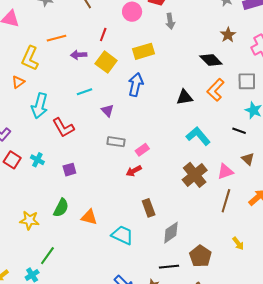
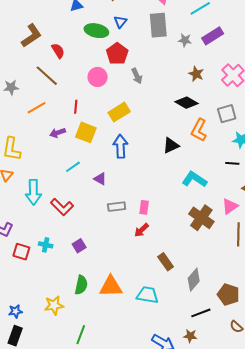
orange line: (56, 38) -> (37, 108), moved
pink rectangle: (142, 150) -> (144, 207), turned -32
orange triangle: (89, 217) -> (111, 286), size x1.4

